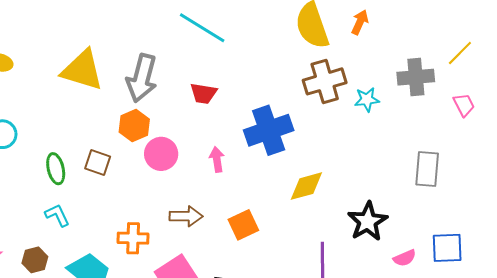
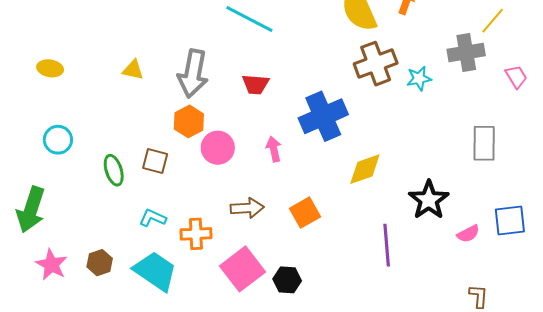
yellow line: (460, 53) -> (493, 21), moved
yellow triangle: (82, 70) -> (133, 70), size x0.5
cyan L-shape: (57, 215) -> (153, 218), moved, turned -36

